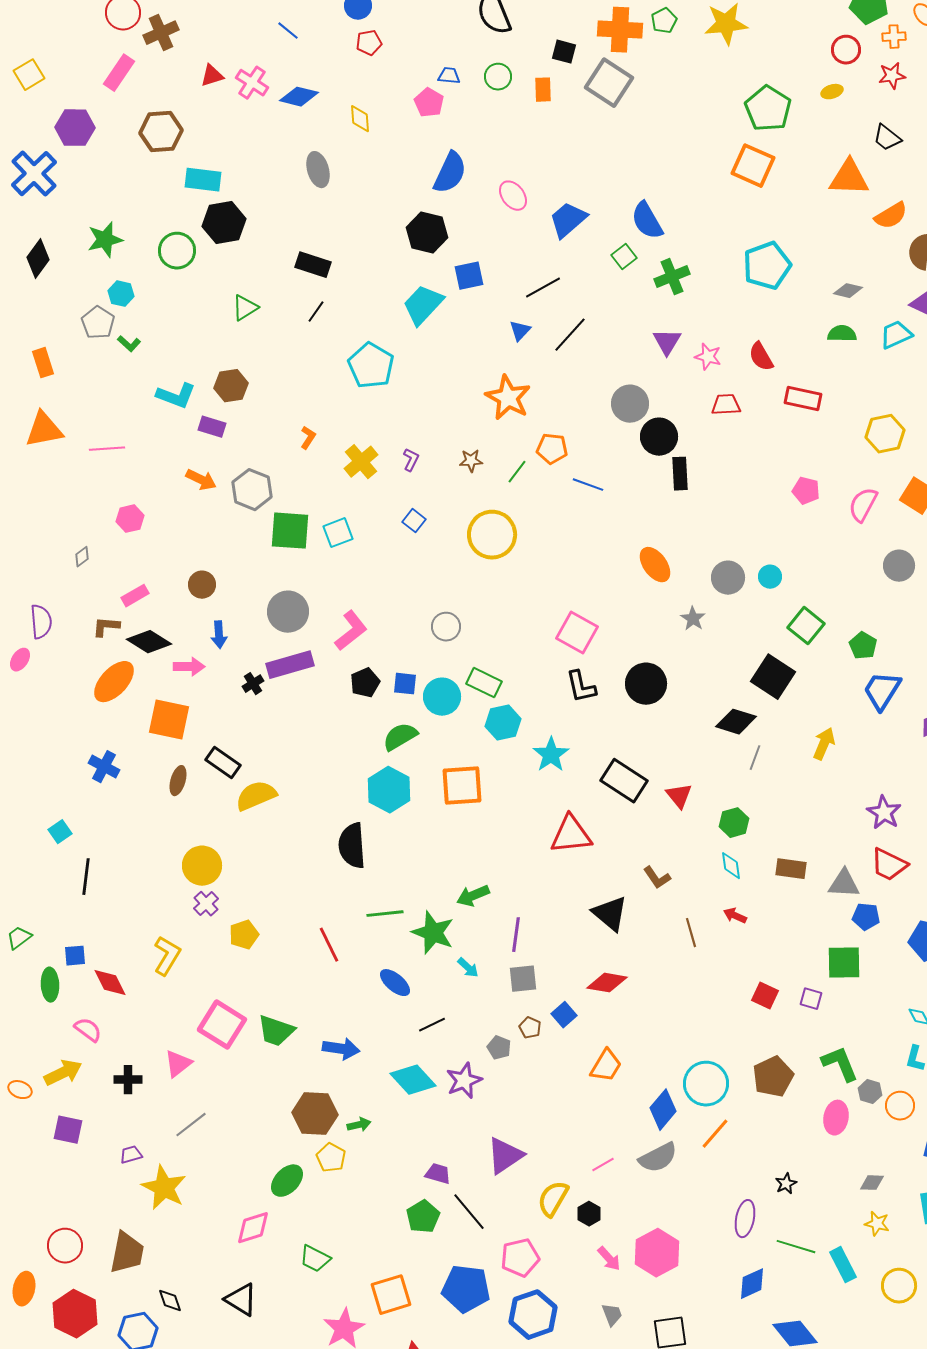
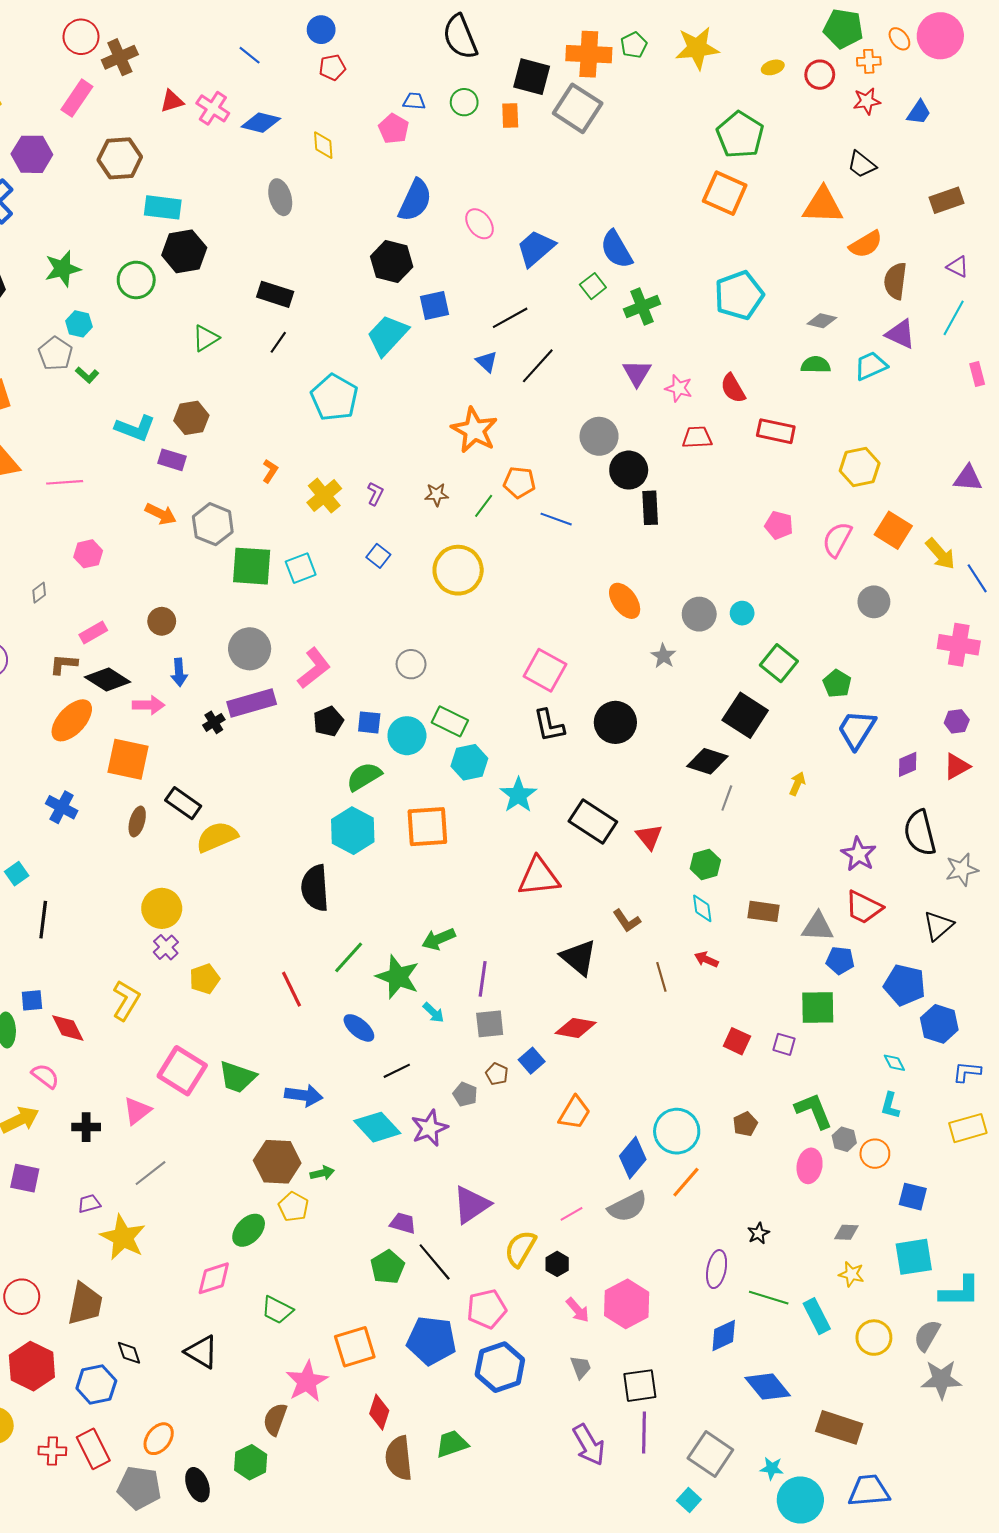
black square: (564, 52) -> (532, 77), size x1.5
yellow ellipse: (832, 92) -> (773, 67), moved
blue triangle: (520, 331) -> (487, 362), turned -30
yellow arrow: (824, 744) -> (797, 784), size x0.7
green line: (385, 914) -> (349, 957), turned -42
brown pentagon: (773, 1077) -> (745, 1124), size x0.6

